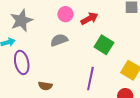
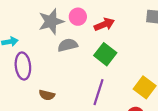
gray star: (21, 20) -> (51, 21), moved
green square: (104, 45) -> (105, 54), moved

